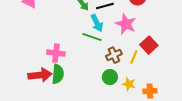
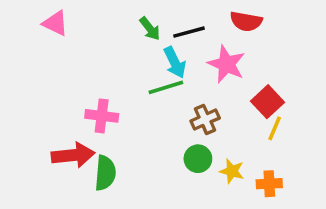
green line: (92, 37) -> (166, 87), turned -36
yellow line: (134, 57) -> (275, 128), moved
green semicircle: (58, 74) -> (105, 173), moved

